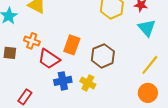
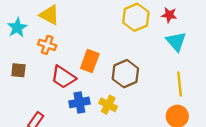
orange cross: (32, 41) -> (47, 45), moved
yellow line: (150, 65) -> (180, 84), turned -45

